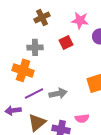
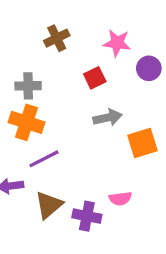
gray cross: (35, 47) -> (28, 86), moved
gray arrow: (58, 93) -> (108, 118), moved

